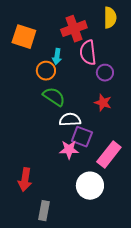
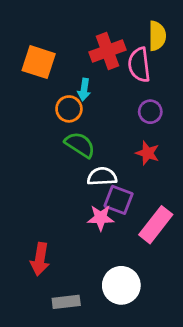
pink semicircle: (88, 53) -> (139, 65), moved
white circle: (90, 186) -> (121, 285), moved
gray rectangle: (44, 211) -> (66, 302), turned 72

